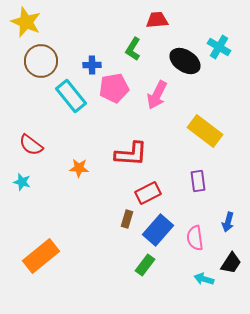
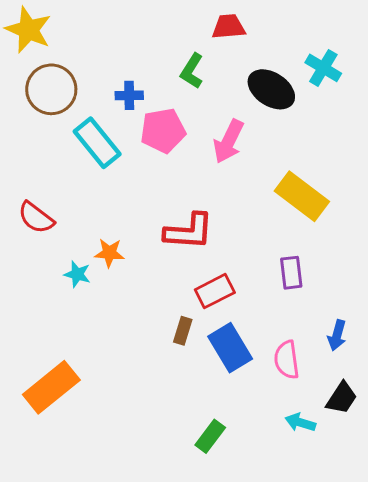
cyan star: (22, 182) -> (77, 274), moved
blue rectangle: (158, 230) -> (230, 348), turned -72
green rectangle: (145, 265) -> (210, 436), moved

